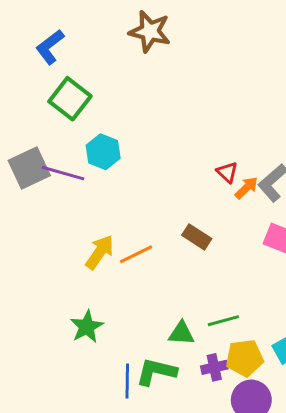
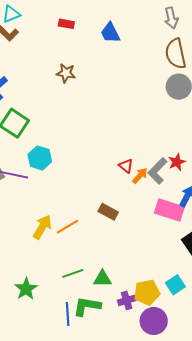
brown star: (150, 31) -> (66, 73), size x0.7
green line: (223, 321) -> (73, 273), moved
green star: (87, 327) -> (26, 289), moved

